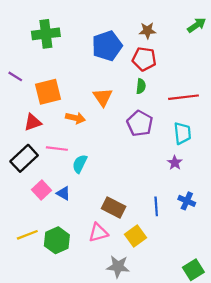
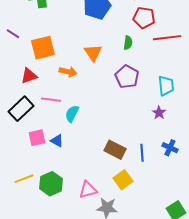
red pentagon: (144, 59) -> (144, 18), moved
red line: (183, 97) -> (167, 38), moved
pink square: (42, 190) -> (37, 138), turned 30
brown rectangle: (114, 208) -> (115, 150), moved
pink triangle: (98, 233) -> (88, 190), moved

